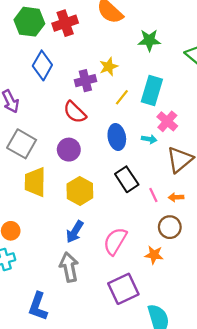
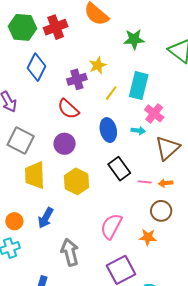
pink line: (153, 195) -> (145, 182), turned -56
blue arrow: (75, 232) -> (46, 218), moved

